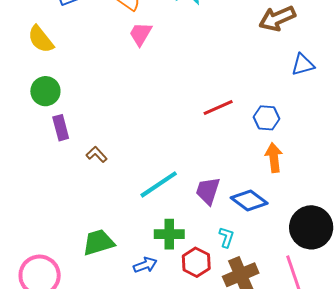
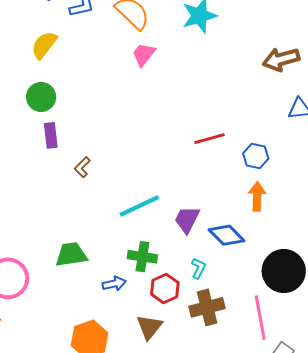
yellow semicircle: (41, 39) -> (44, 45), turned 68
brown L-shape: (97, 154) -> (82, 167), turned -100

